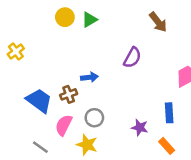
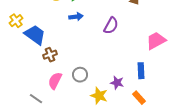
blue arrow: (89, 77) -> (76, 17), moved
brown cross: (69, 94) -> (50, 55), moved
blue trapezoid: (39, 101) -> (35, 35), moved
yellow star: (87, 145) -> (99, 96), moved

